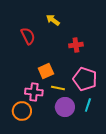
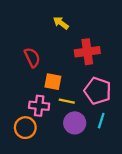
red semicircle: (28, 36) -> (32, 57), moved
red cross: (76, 45) -> (87, 52), size x1.5
orange square: (46, 71) -> (53, 82), turned 35

